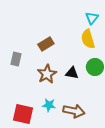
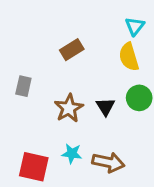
brown rectangle: (46, 44) -> (72, 50), moved
black triangle: (72, 73) -> (105, 107), turned 48

